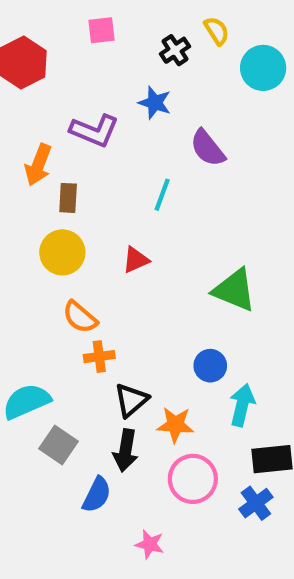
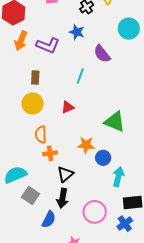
cyan circle: (263, 68) -> (129, 29), moved
orange arrow: (38, 165) -> (21, 41), moved
orange semicircle: (80, 317) -> (41, 134), turned 48
orange star: (175, 425) -> (86, 145), moved

